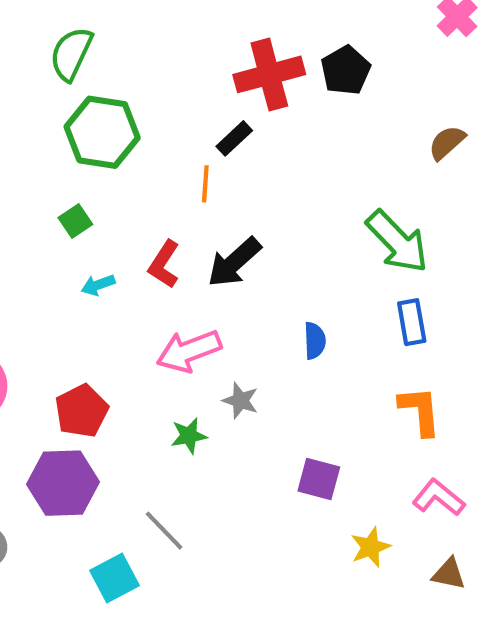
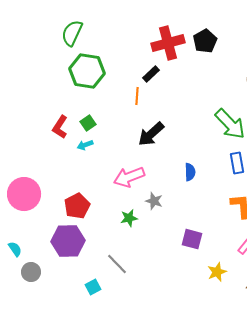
green square: (75, 221) -> (88, 123), moved
red L-shape: (164, 264) -> (60, 127), moved
cyan square: (115, 578) -> (93, 287), size x0.7

